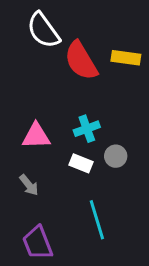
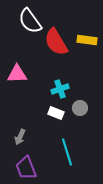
pink triangle: (36, 136) -> (17, 74), moved
gray arrow: (29, 185) -> (20, 137), moved, turned 63

